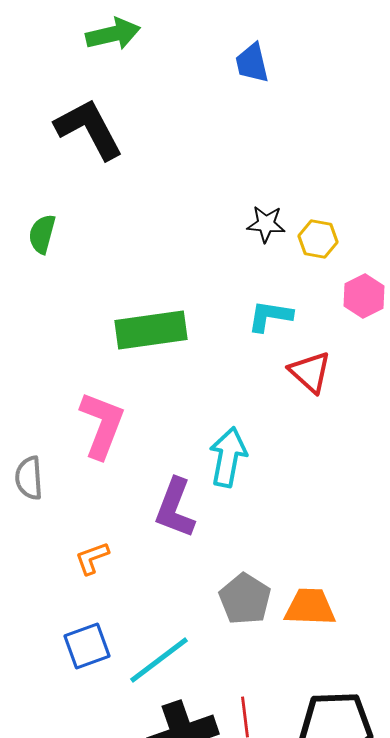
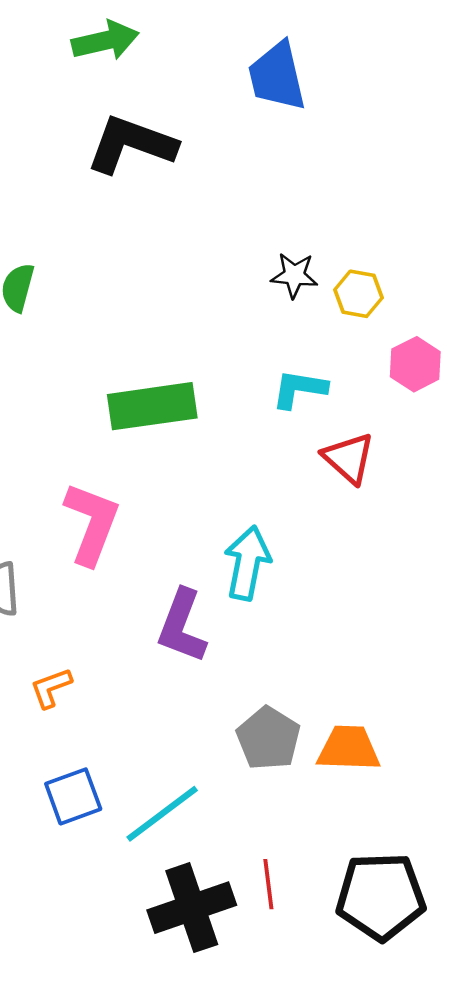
blue trapezoid: (252, 63) -> (277, 76), size x1.4
black L-shape: (89, 129) -> (131, 144), moved, turned -42
orange L-shape: (92, 558) -> (51, 688), moved

